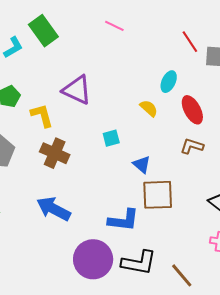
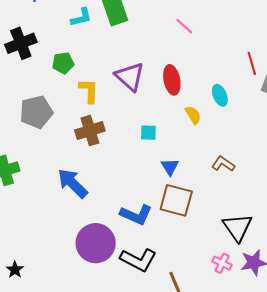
cyan ellipse: (169, 82) -> (220, 95), turned -65
red ellipse: (192, 110) -> (172, 80), moved
brown cross: (55, 153) -> (90, 130), turned 32

